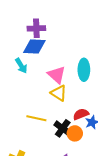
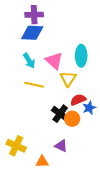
cyan arrow: (21, 66) -> (29, 61), moved
yellow triangle: (59, 93) -> (68, 79), moved, turned 30
yellow line: (36, 118) -> (34, 85), moved

